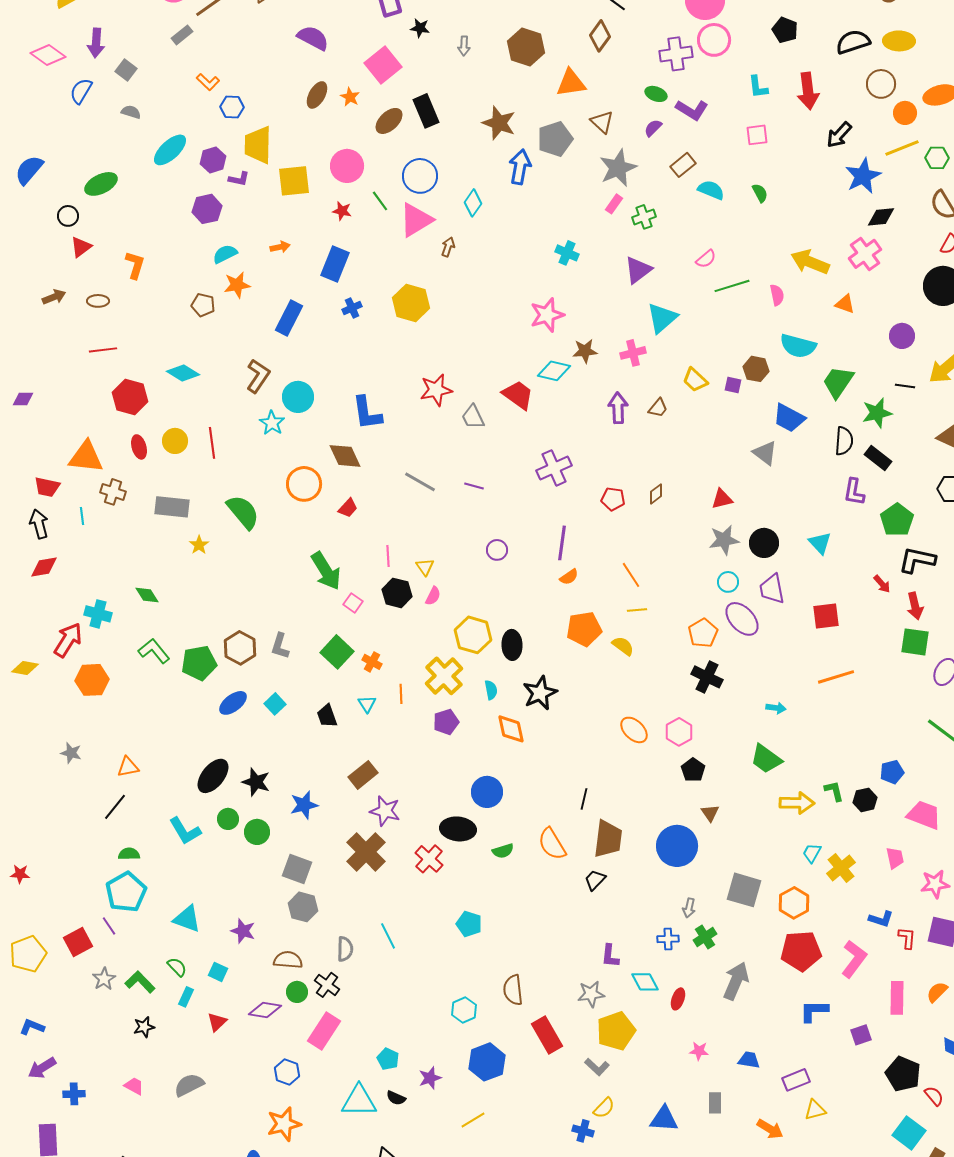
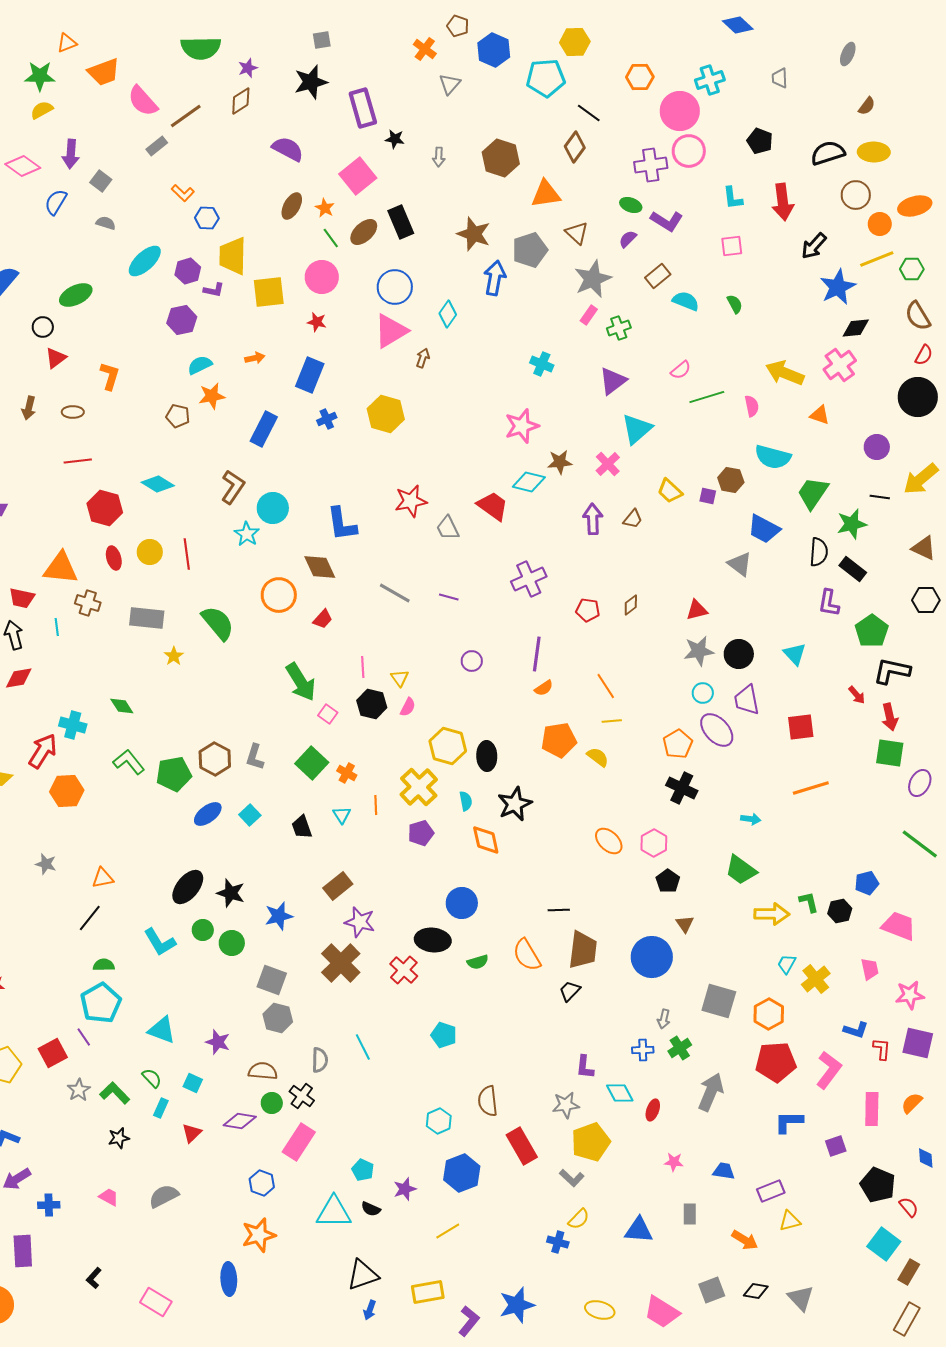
green line: (380, 201) -> (331, 238), moved
brown arrow: (54, 297) -> (29, 408), turned 125
pink cross: (633, 353) -> (608, 464), turned -30
black line: (584, 799) -> (559, 910), turned 75

